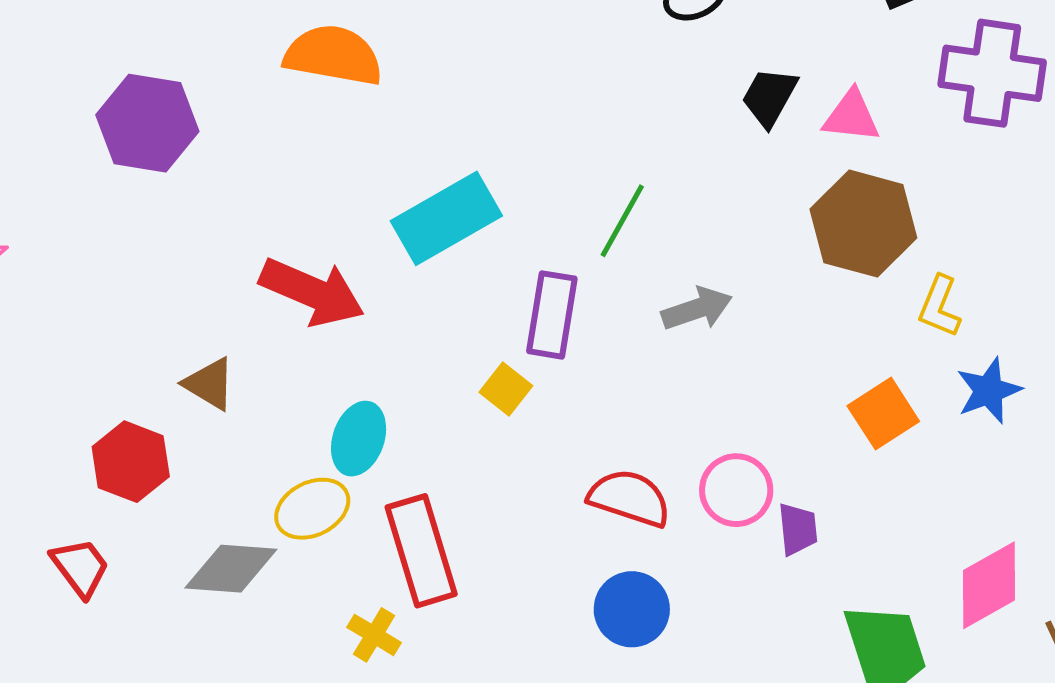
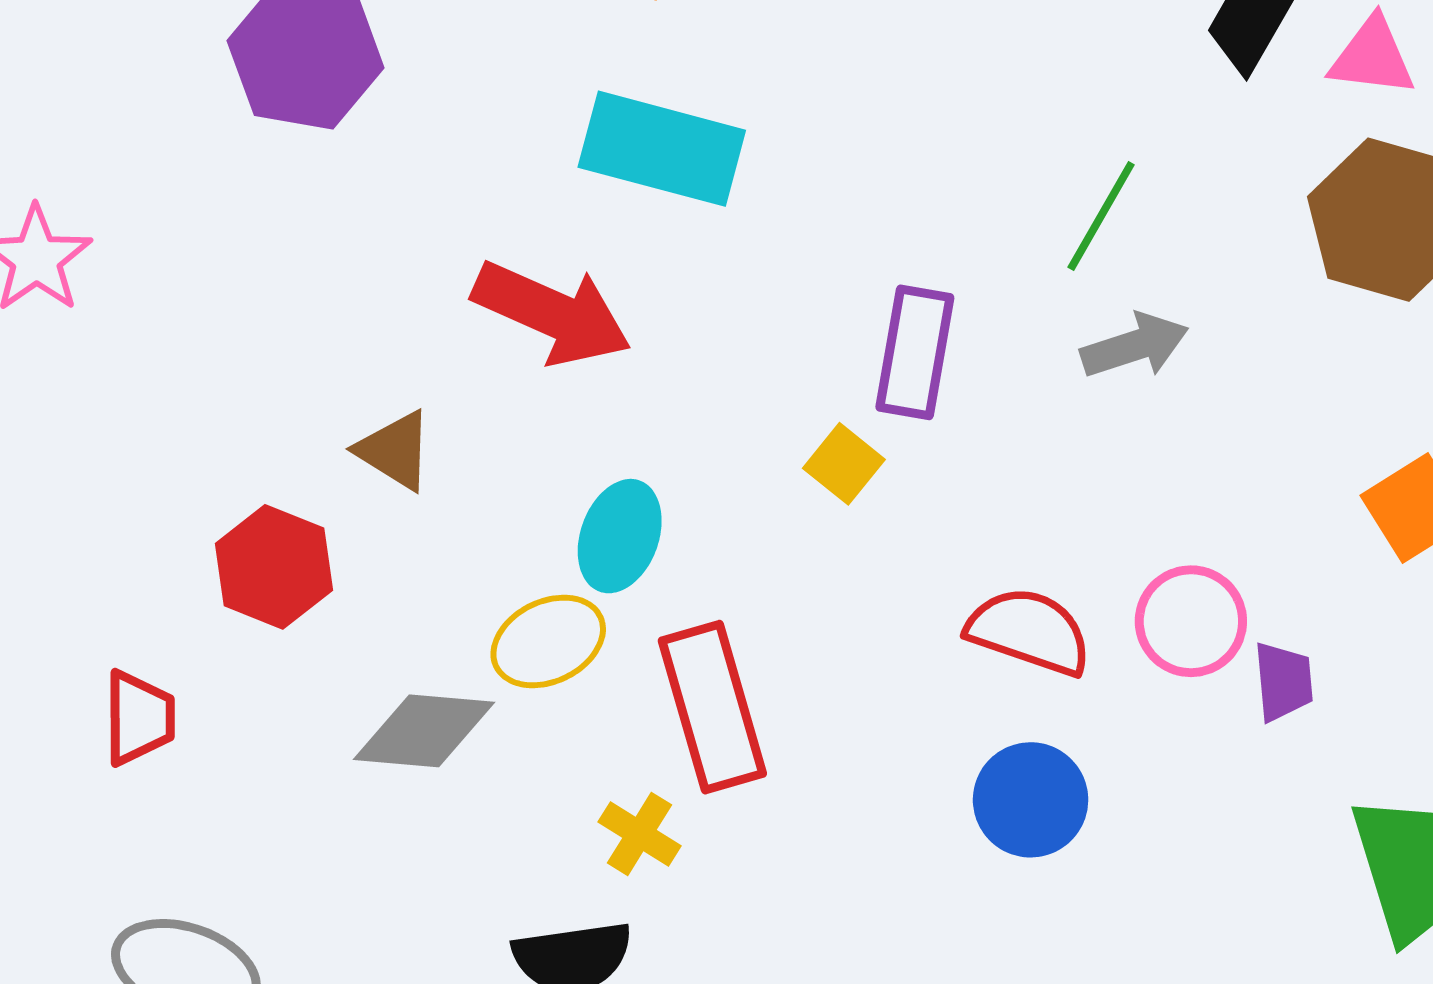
cyan rectangle: (446, 218) -> (662, 149), moved, turned 44
green line: (622, 221) -> (1101, 216), moved
red trapezoid: (80, 567) -> (139, 718), moved, turned 36

